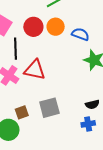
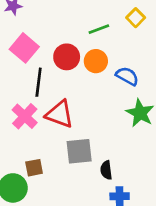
black semicircle: (92, 104) -> (106, 170), moved, turned 88
gray square: (49, 108) -> (79, 151), moved

